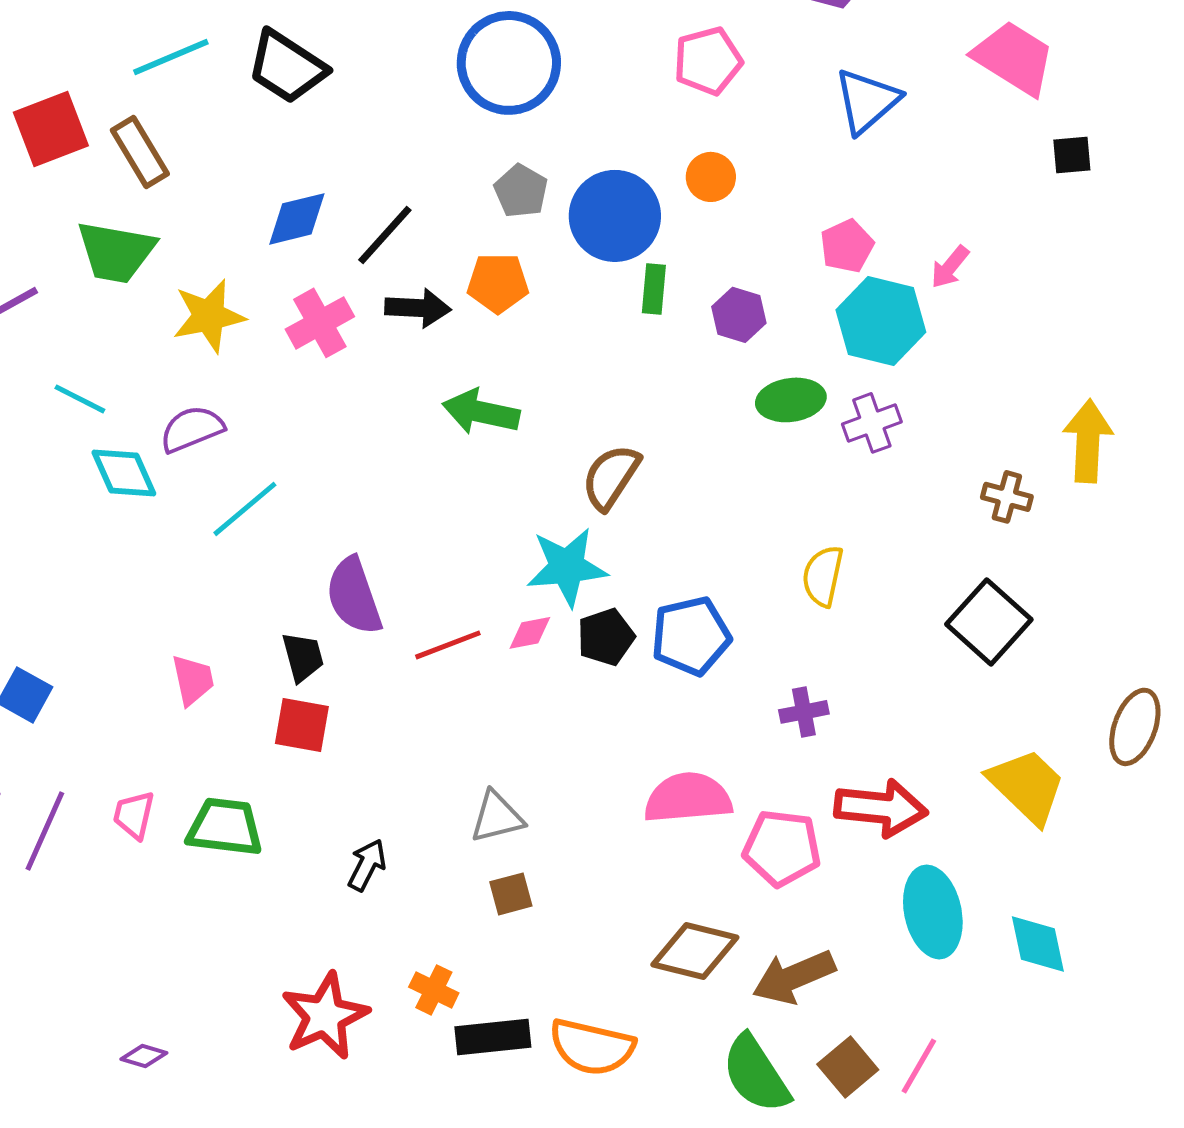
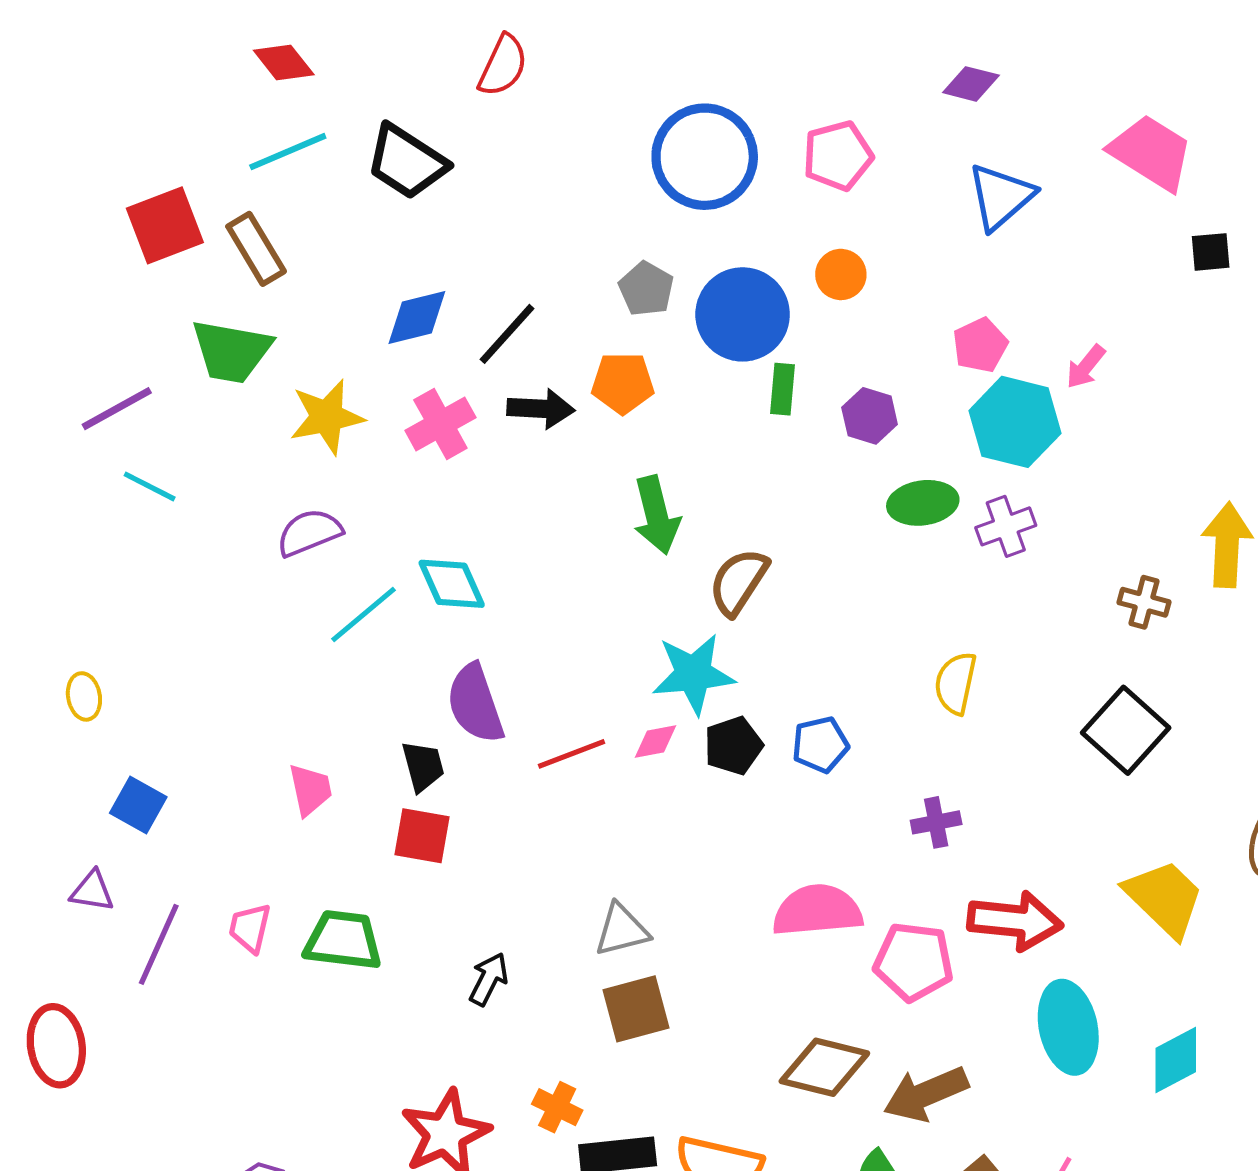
blue circle: (509, 63) -> (705, 157), moved
cyan line: (80, 399) -> (150, 486), moved
green arrow: (481, 412) -> (657, 515), moved, turned -116
cyan diamond: (124, 473) -> (452, 584), moved
blue pentagon: (691, 636) -> (820, 745), size x0.7
brown square: (511, 894) -> (636, 1009), size x1.5
cyan diamond: (1038, 944) -> (1176, 1060), turned 74

